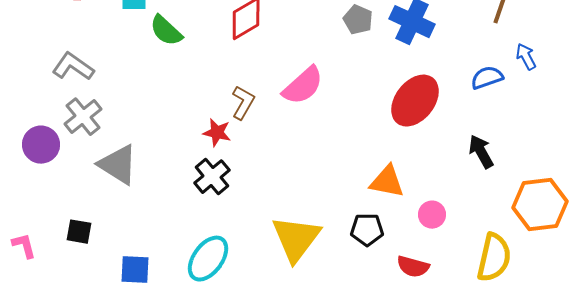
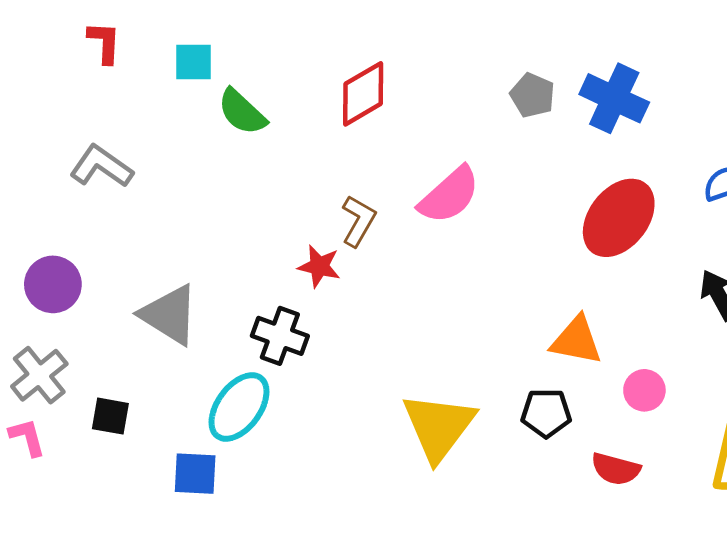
gray cross: (83, 117) -> (39, 375), moved
black cross: (212, 177) -> (280, 336), moved, turned -30
cyan ellipse: (208, 259) -> (239, 407), moved

